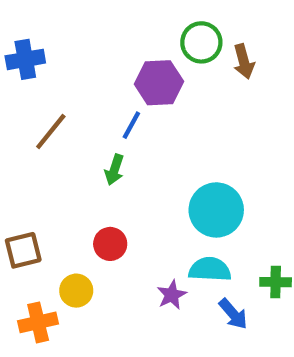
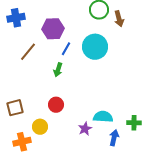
purple hexagon: (159, 83) -> (53, 29), moved
cyan circle: (216, 210) -> (95, 47), moved
blue arrow: (233, 314) -> (114, 138), turned -126

